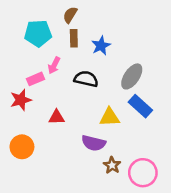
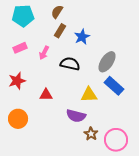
cyan pentagon: (38, 33) -> (23, 16), moved
brown rectangle: (74, 38) -> (60, 31), turned 32
pink rectangle: (36, 79) -> (20, 48), moved

